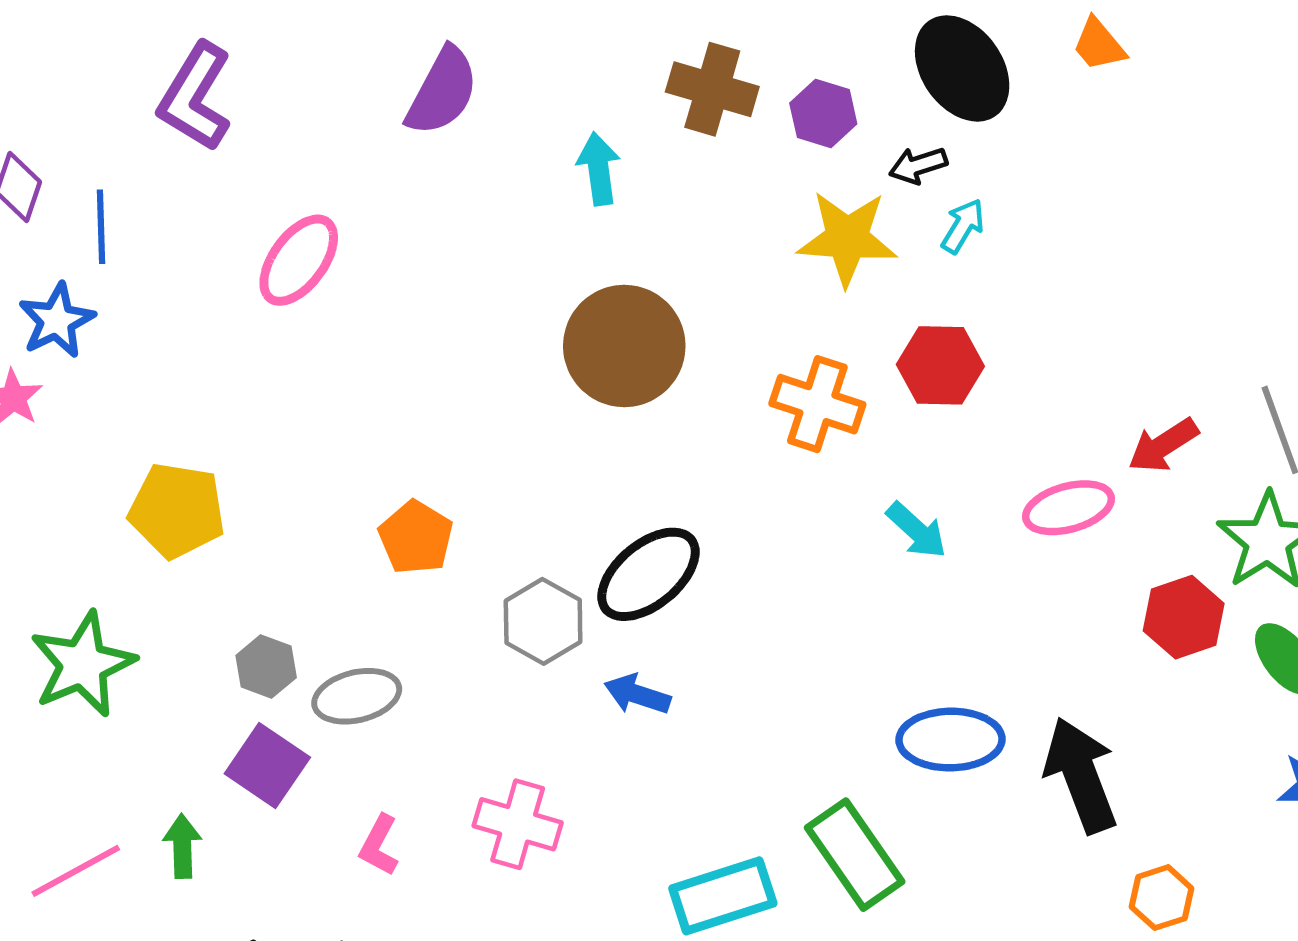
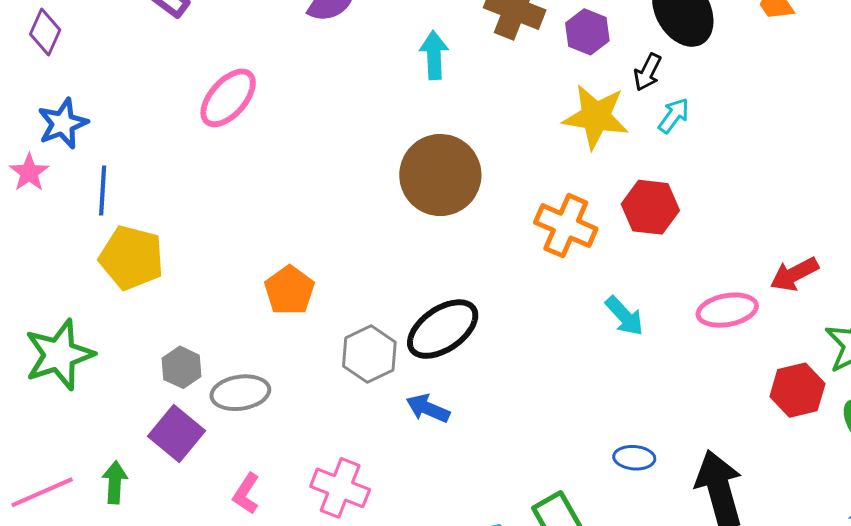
black arrow: (918, 165) -> (648, 72), turned -51
blue line: (101, 227) -> (103, 190), moved
blue ellipse: (950, 740) -> (634, 458), size x0.6

